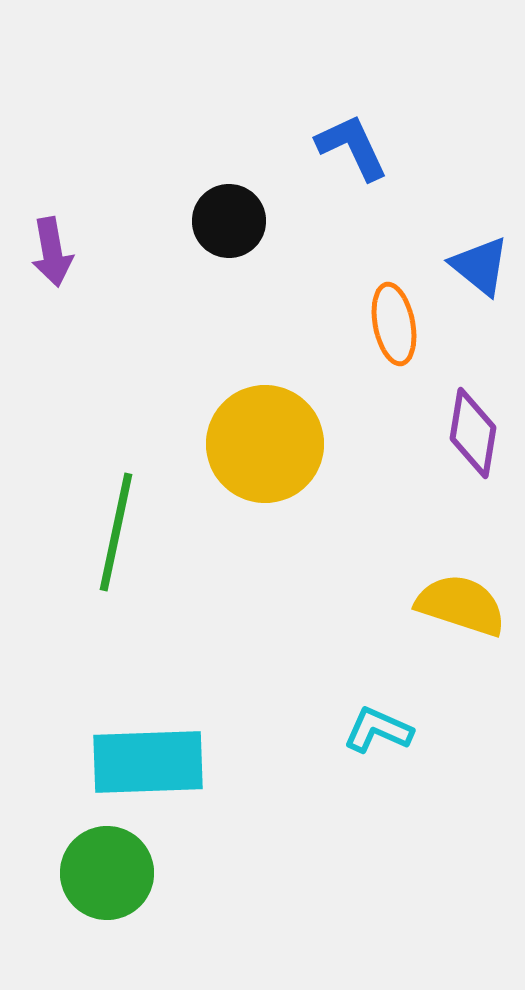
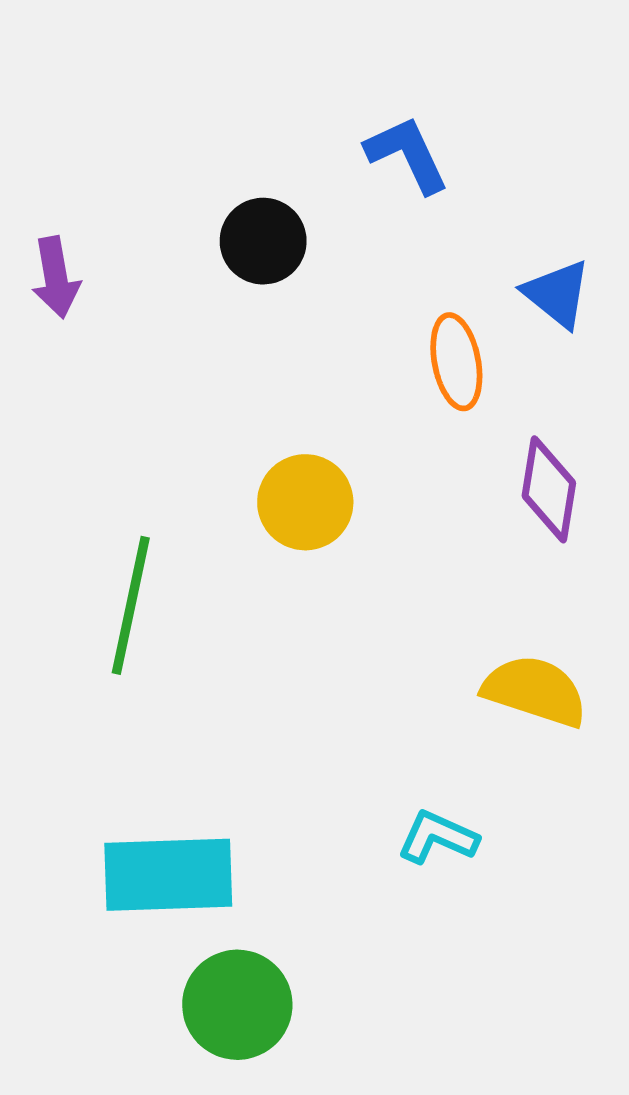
yellow circle: (265, 444) -> (305, 502), size x0.7
green circle: (107, 873) -> (237, 1005), moved

